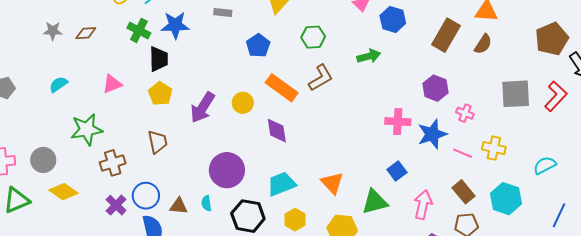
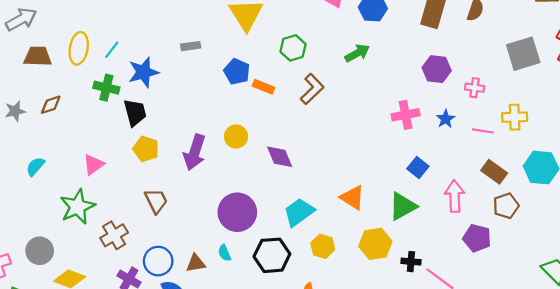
pink triangle: (112, 84) -> (93, 165), moved
orange rectangle: (282, 88) -> (263, 87), moved, size x0.6
blue star: (432, 134) -> (445, 119), size x0.6

